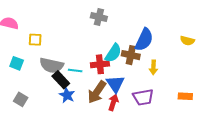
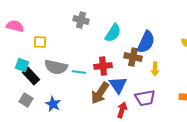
gray cross: (99, 17) -> (81, 20), moved
cyan semicircle: (113, 53) -> (113, 33), moved
black rectangle: (61, 80) -> (31, 76), moved
blue star: (67, 95) -> (53, 104), moved
red arrow: (113, 102) -> (122, 110), moved

